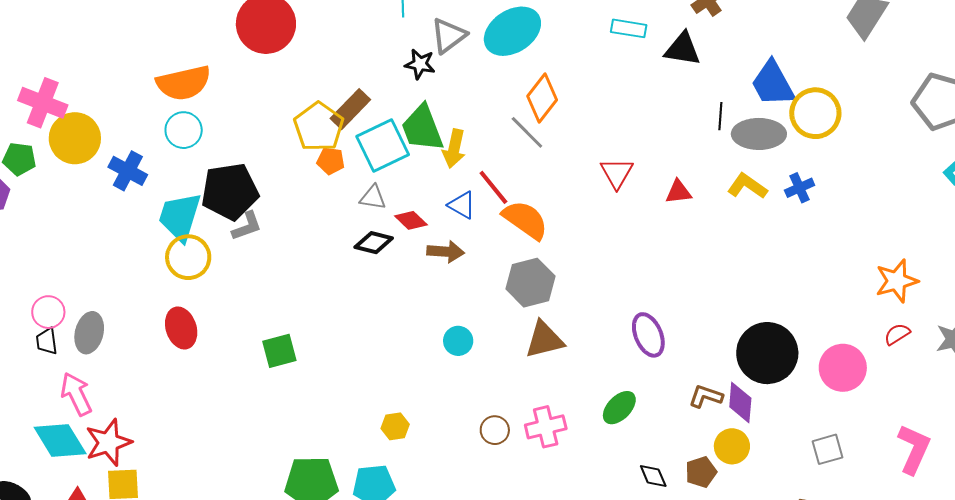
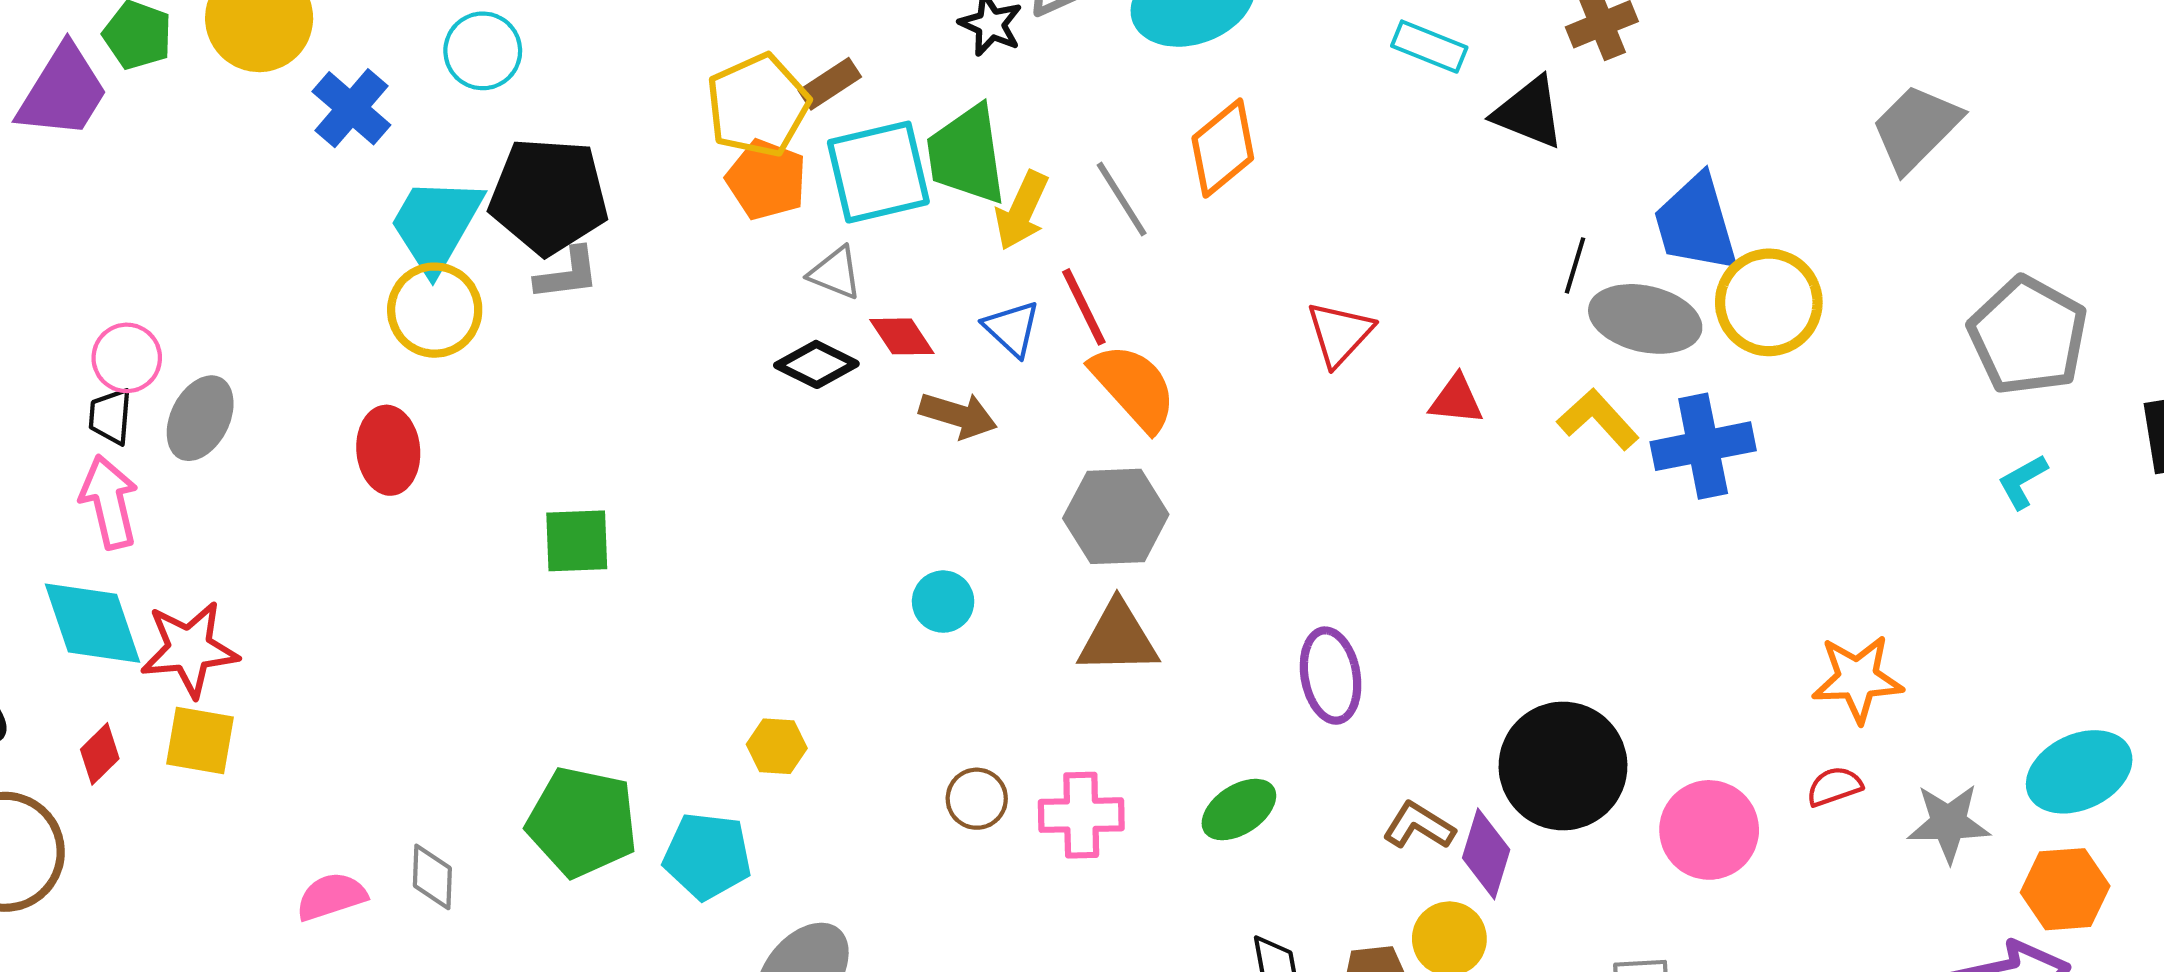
brown rectangle: (350, 109) -> (830, 84), size x0.7
gray line: (527, 132) -> (1122, 199), moved
orange pentagon: (331, 161) -> (766, 180), size x1.4
blue cross: (800, 188) -> (1703, 446), size x1.6
pink arrow: (76, 394) -> (109, 502), moved

